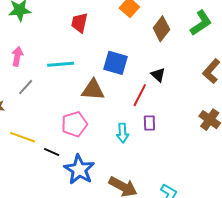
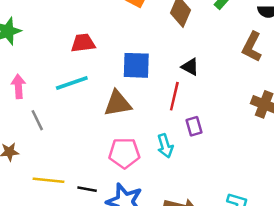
red trapezoid: (79, 23) -> (83, 43), moved, turned 85
gray line: (26, 87) -> (37, 120), turned -54
pink pentagon: (74, 124) -> (124, 153), moved, turned 30

